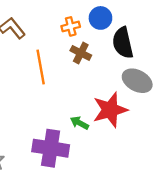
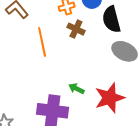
red star: (110, 110) -> (110, 98), moved

